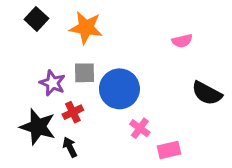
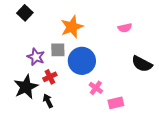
orange star: (86, 28) -> (72, 27), moved, turned -30
black star: (38, 127) -> (26, 87), turned 30

